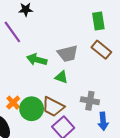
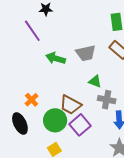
green triangle: (61, 77) -> (95, 81), moved
green circle: (32, 109) -> (55, 120), moved

